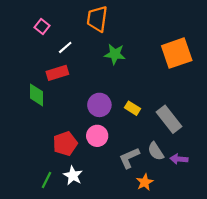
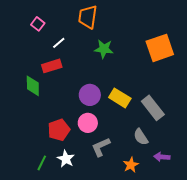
yellow rectangle: (133, 108) -> (120, 98), size x1.5
gray L-shape: (129, 158) -> (101, 147), moved
purple arrow: (179, 159) -> (162, 157), moved

